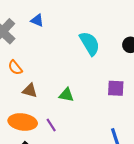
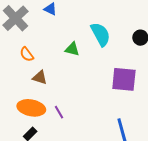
purple square: (116, 88) -> (124, 79), size x1.5
green triangle: (66, 95) -> (72, 49), moved

